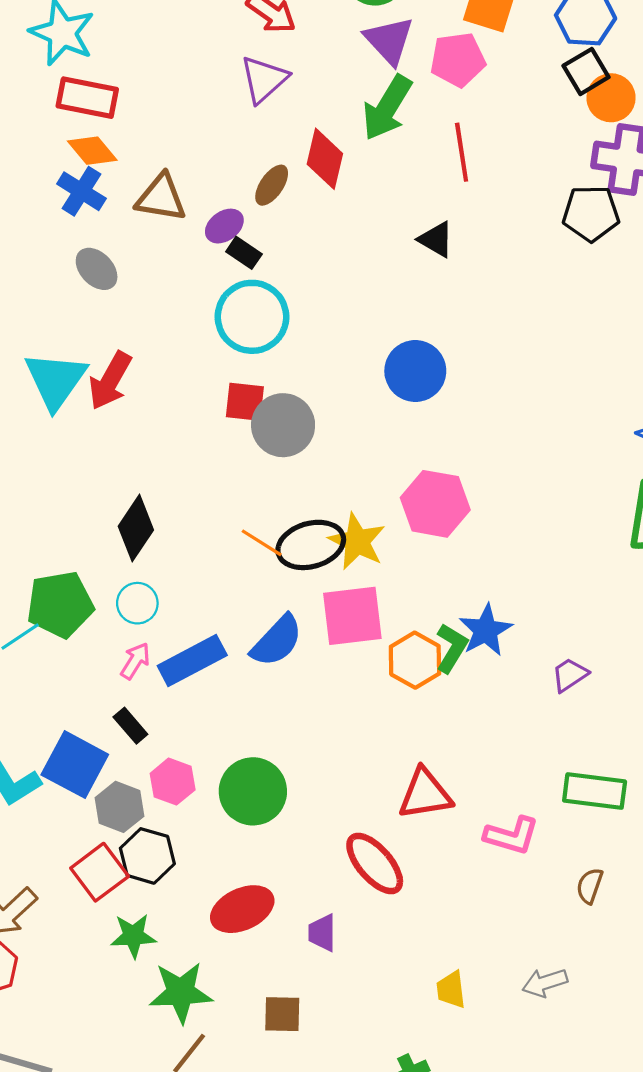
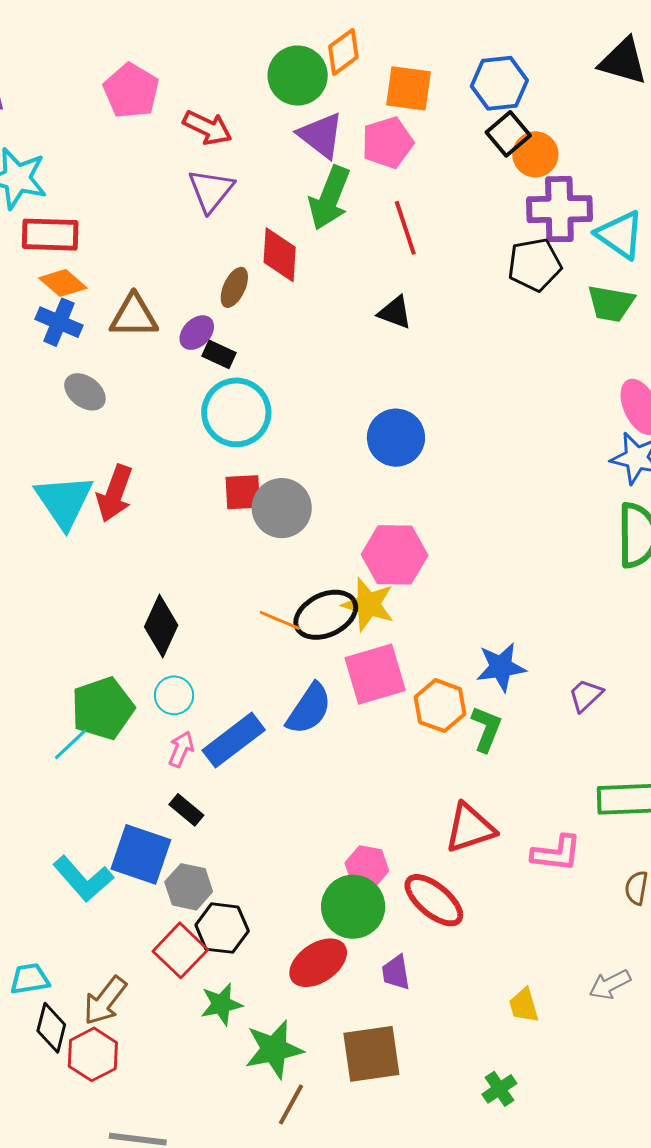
pink hexagon: (435, 504) -> (395, 555), moved
blue star: (486, 630) -> (501, 667), turned 30
green L-shape: (452, 648) -> (486, 729), moved
pink hexagon: (173, 782) -> (367, 867), moved
green circle: (253, 791) -> (353, 907), moved
brown square: (282, 1014) -> (371, 1054), size x1.6

